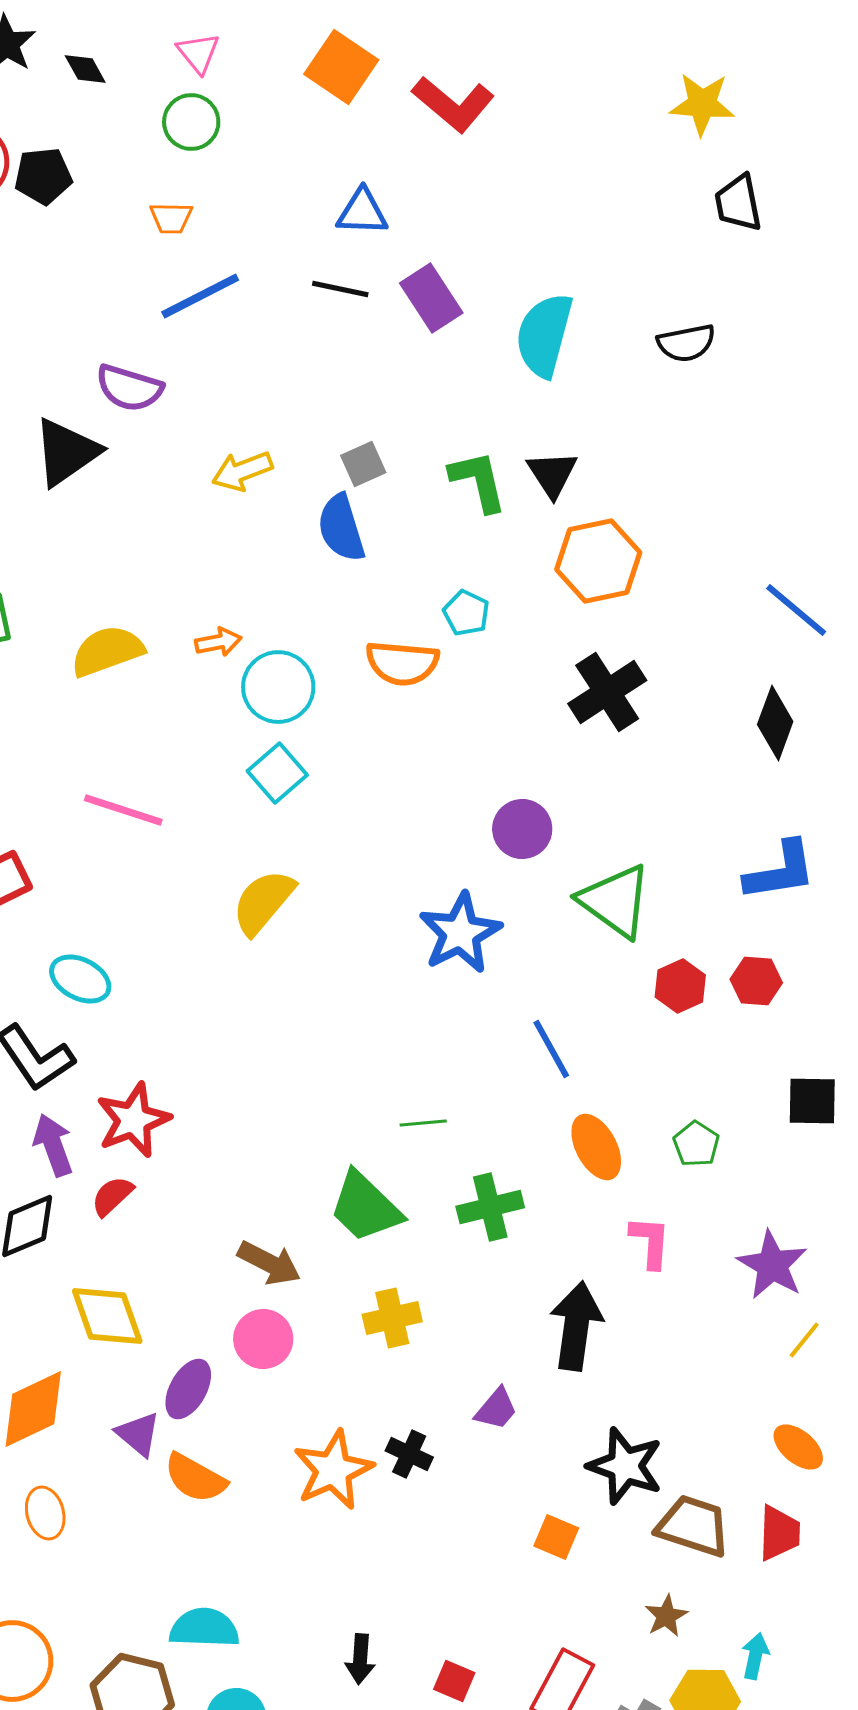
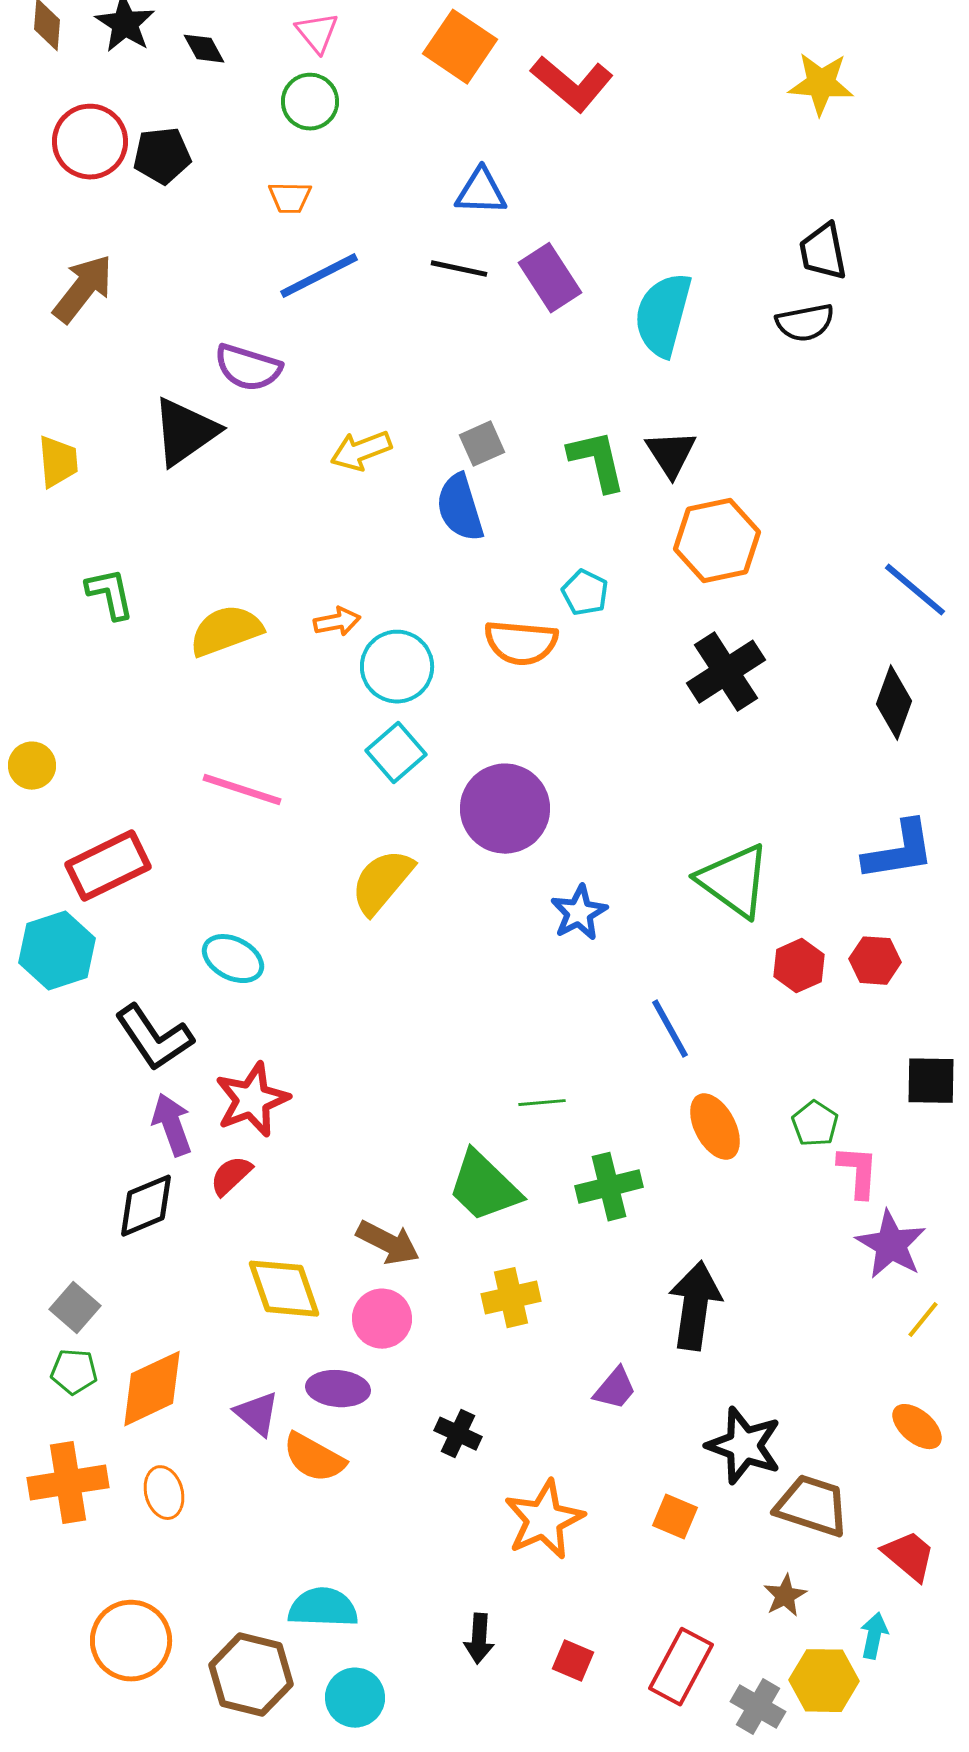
black trapezoid: (738, 203) -> (823, 252), moved
purple circle: (522, 829) -> (505, 809), moved, size x1.5
blue star: (460, 933) -> (579, 913), size x0.7
cyan ellipse: (80, 979) -> (233, 959), moved
pink L-shape: (650, 1242) -> (858, 1172), moved
yellow diamond: (107, 1316) -> (284, 1289), moved
purple ellipse: (188, 1389) -> (338, 1389), moved, turned 66
black cross: (409, 1454) -> (458, 1434), moved
orange star: (333, 1470) -> (544, 1520), moved
red trapezoid: (779, 1533) -> (909, 1556), moved, turned -52

